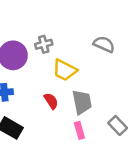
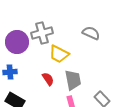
gray cross: (44, 44) -> (42, 33), size x1.5

